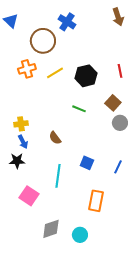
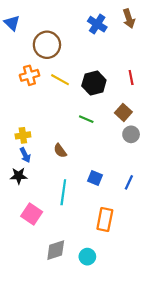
blue cross: (67, 22) -> (97, 24), moved
yellow line: (55, 73) -> (60, 80), turned 60

